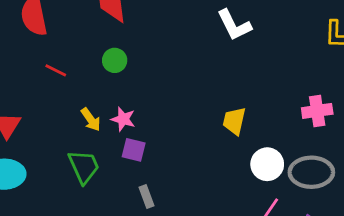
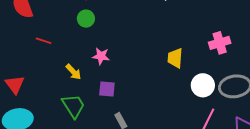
green circle: (115, 60) -> (86, 19), moved
pink cross: (317, 111) -> (220, 43), moved
pink star: (123, 119) -> (101, 56), moved

